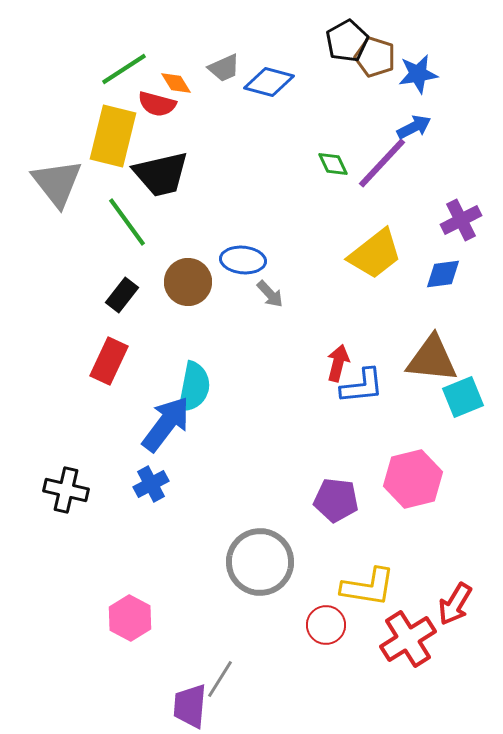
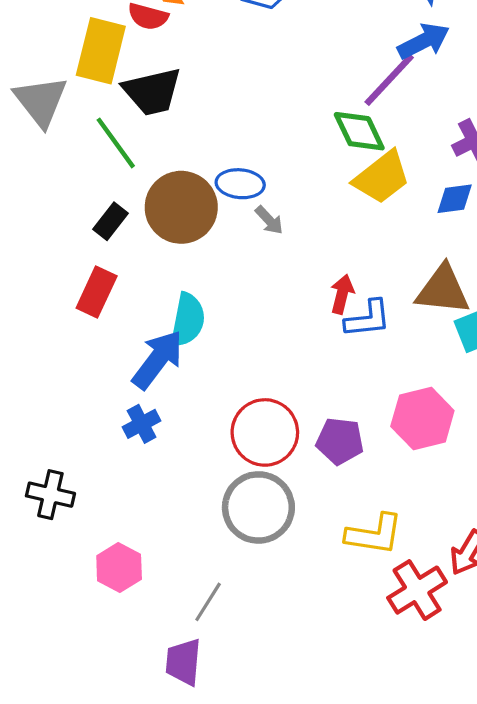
blue arrow: (414, 127) -> (424, 41), size x1.4
green diamond: (333, 164) -> (359, 131), moved, size x1.6
brown circle: (188, 282) -> (181, 207), size x1.4
black cross: (66, 490) -> (50, 495), moved
red circle: (326, 625) -> (265, 432), moved, size x1.6
gray line: (220, 679) -> (208, 602), moved

